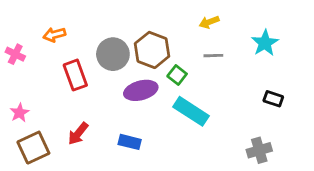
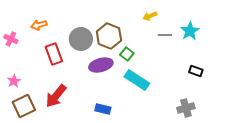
gray line: (213, 56) -> (165, 35), moved
red arrow: (78, 134) -> (56, 96), size x1.4
blue rectangle: (130, 142) -> (103, 109), moved

